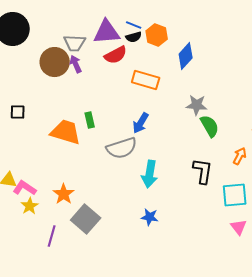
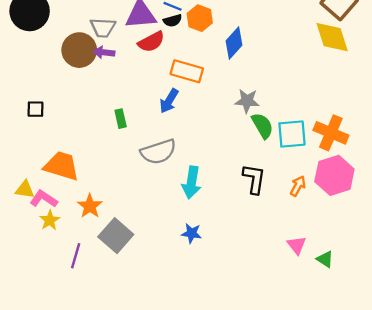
purple arrow: (76, 64) -> (104, 52), turned -60
blue arrow: (141, 123) -> (169, 101), moved
orange trapezoid: (66, 132) -> (61, 166), moved
orange arrow: (240, 156) -> (298, 186), moved
cyan square: (235, 195) -> (292, 134), moved

